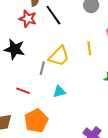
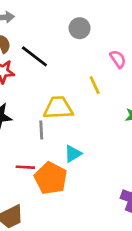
yellow trapezoid: (59, 56) -> (58, 108), turned -120
orange pentagon: (36, 121) -> (51, 178), moved

